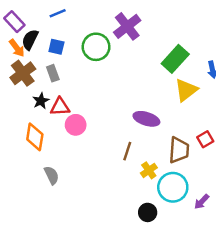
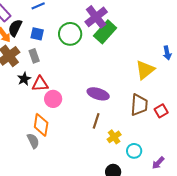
green rectangle: (175, 59) -> (105, 32), moved
purple ellipse: (146, 119) -> (98, 94), moved
orange diamond: (35, 137) -> (41, 125), moved
brown trapezoid: (179, 150) -> (139, 105), moved
cyan circle: (173, 187) -> (134, 151), size x0.6

